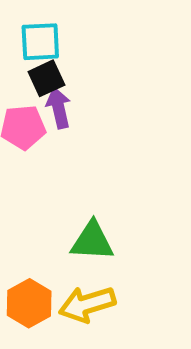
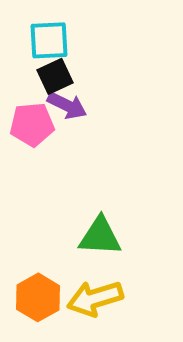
purple arrow: (59, 108) -> (67, 105), turned 129

